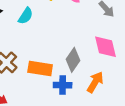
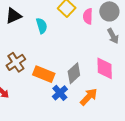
cyan semicircle: (26, 16) -> (42, 26), turned -63
blue cross: (63, 85) -> (60, 93), turned 35

